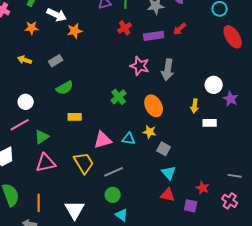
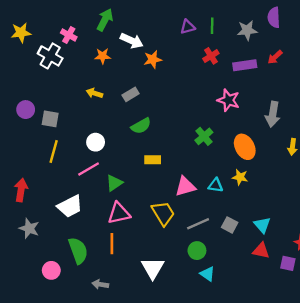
gray arrow: (168, 70) -> (273, 114), moved
gray square: (164, 149) -> (230, 225), moved
orange line: (39, 203) -> (112, 244), moved

